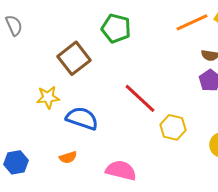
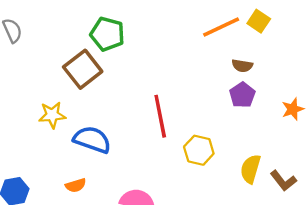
green pentagon: (116, 28) -> (107, 34), moved
red line: (140, 98) -> (160, 116), turned 36

